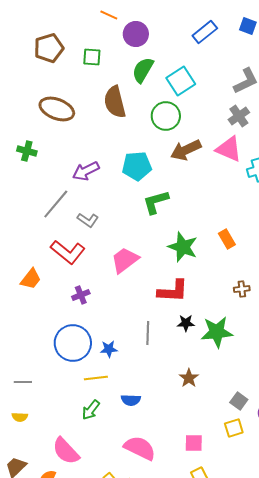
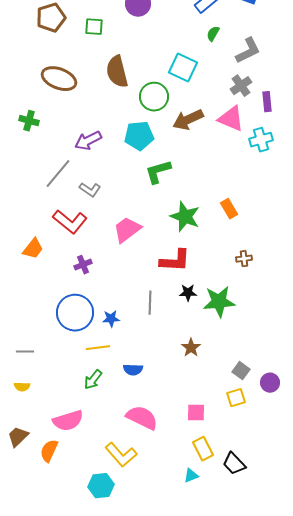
green semicircle: (143, 70) -> (213, 34), moved, size x0.6
cyan square: (181, 81) -> (183, 68), moved, turned -32
green circle: (166, 116) -> (154, 97), moved
pink semicircle: (66, 451) -> (68, 421), turned -64

